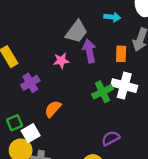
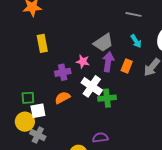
cyan arrow: (112, 17) -> (136, 41), turned 32
orange rectangle: (121, 54) -> (127, 66), moved
purple cross: (30, 83) -> (63, 72), moved
white cross: (124, 86) -> (92, 86), moved

